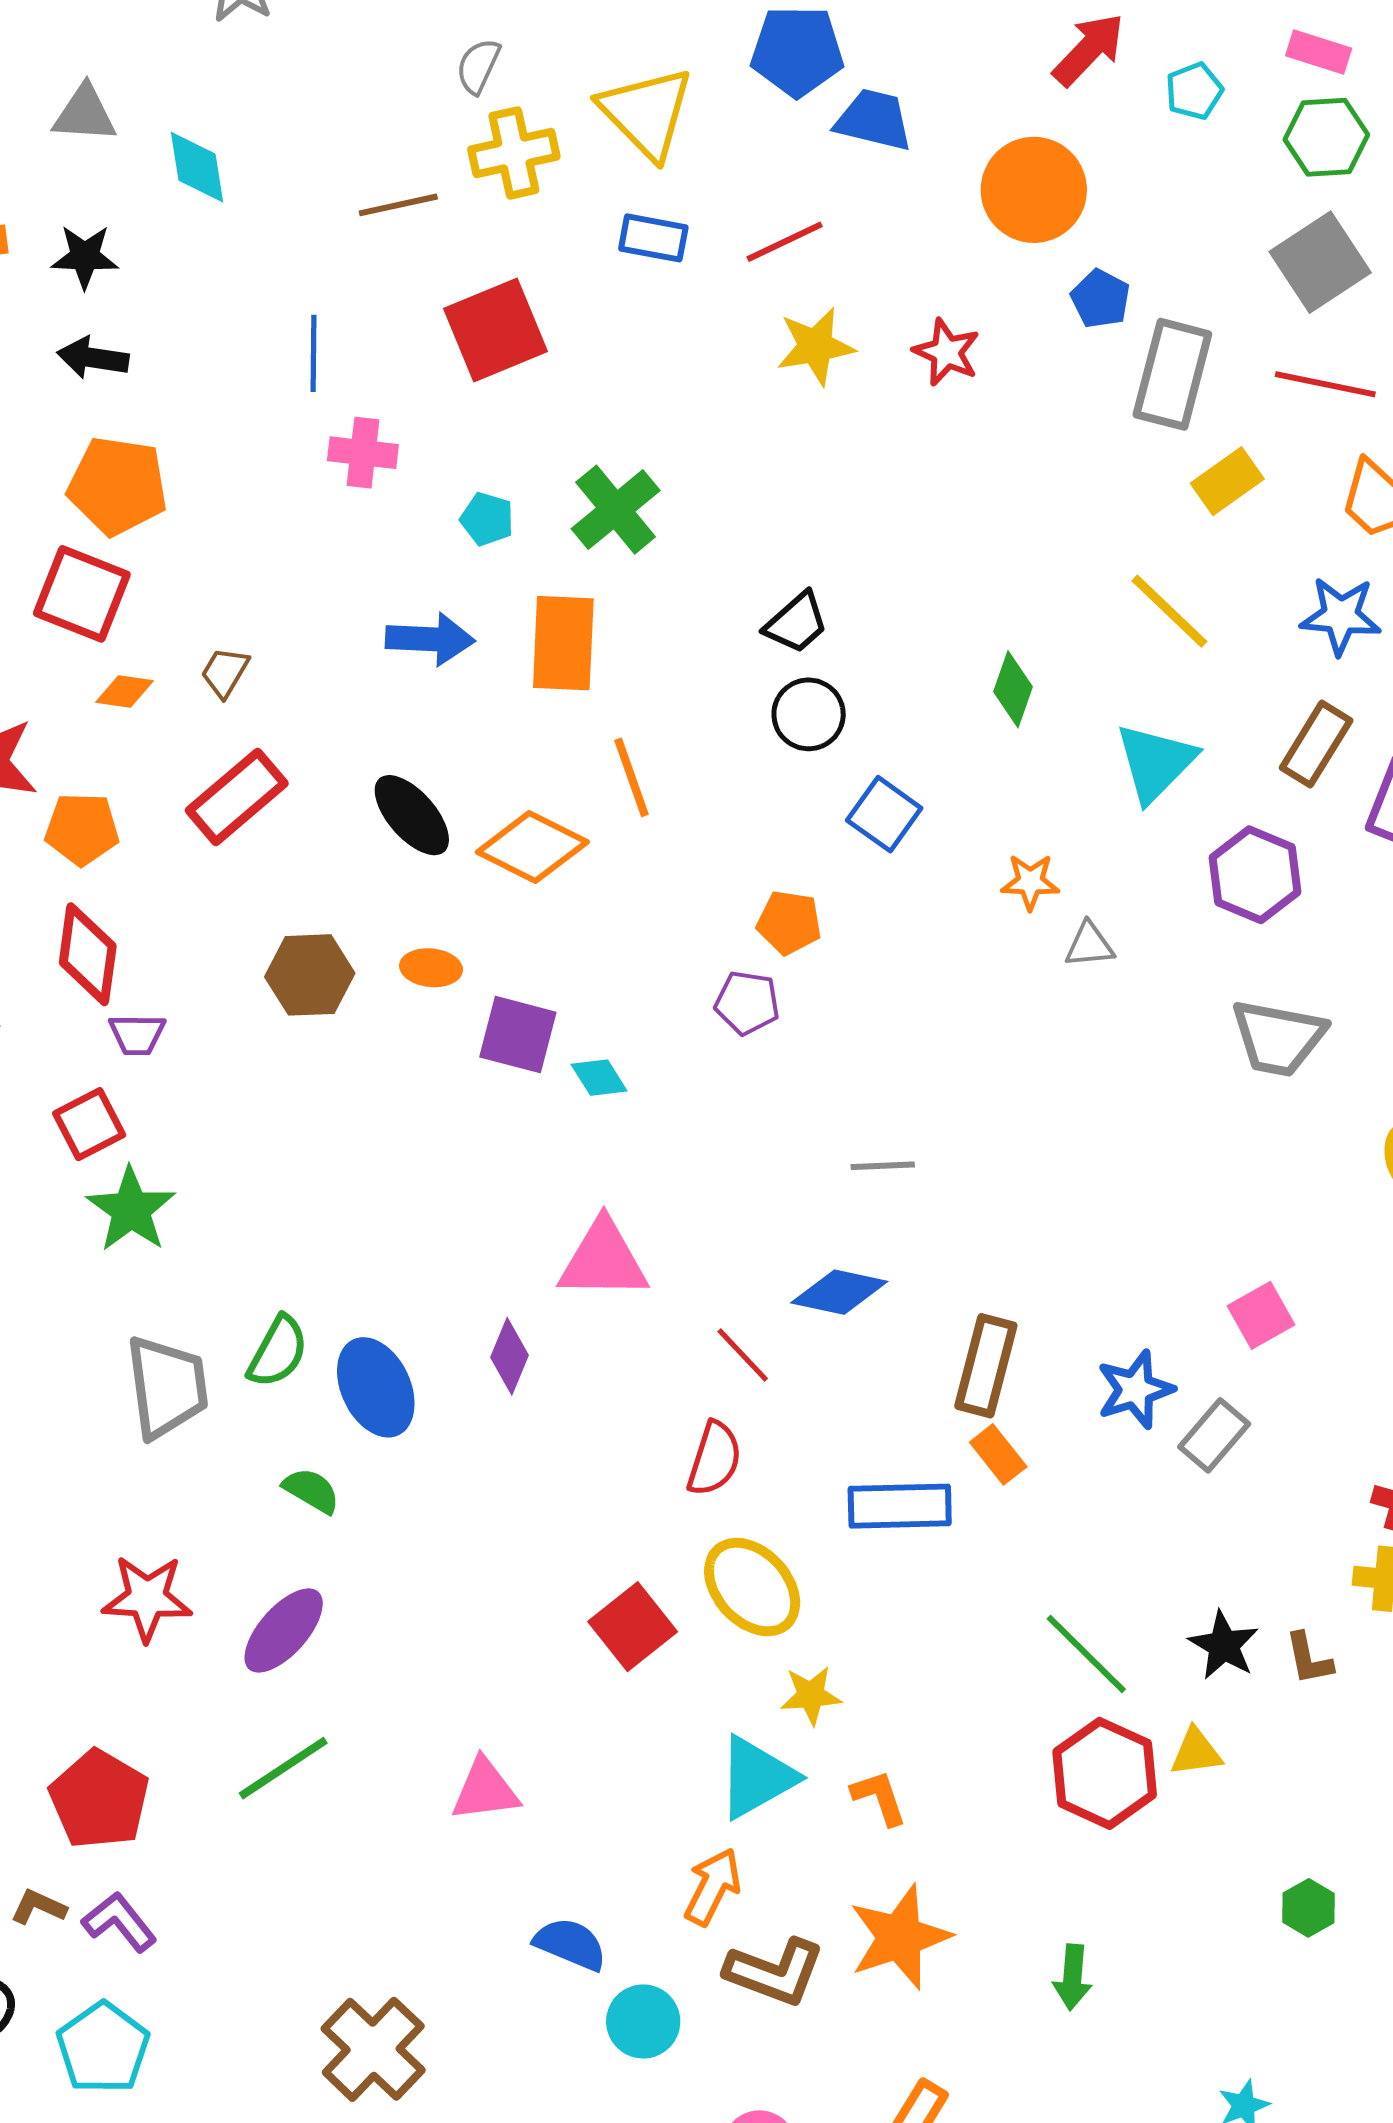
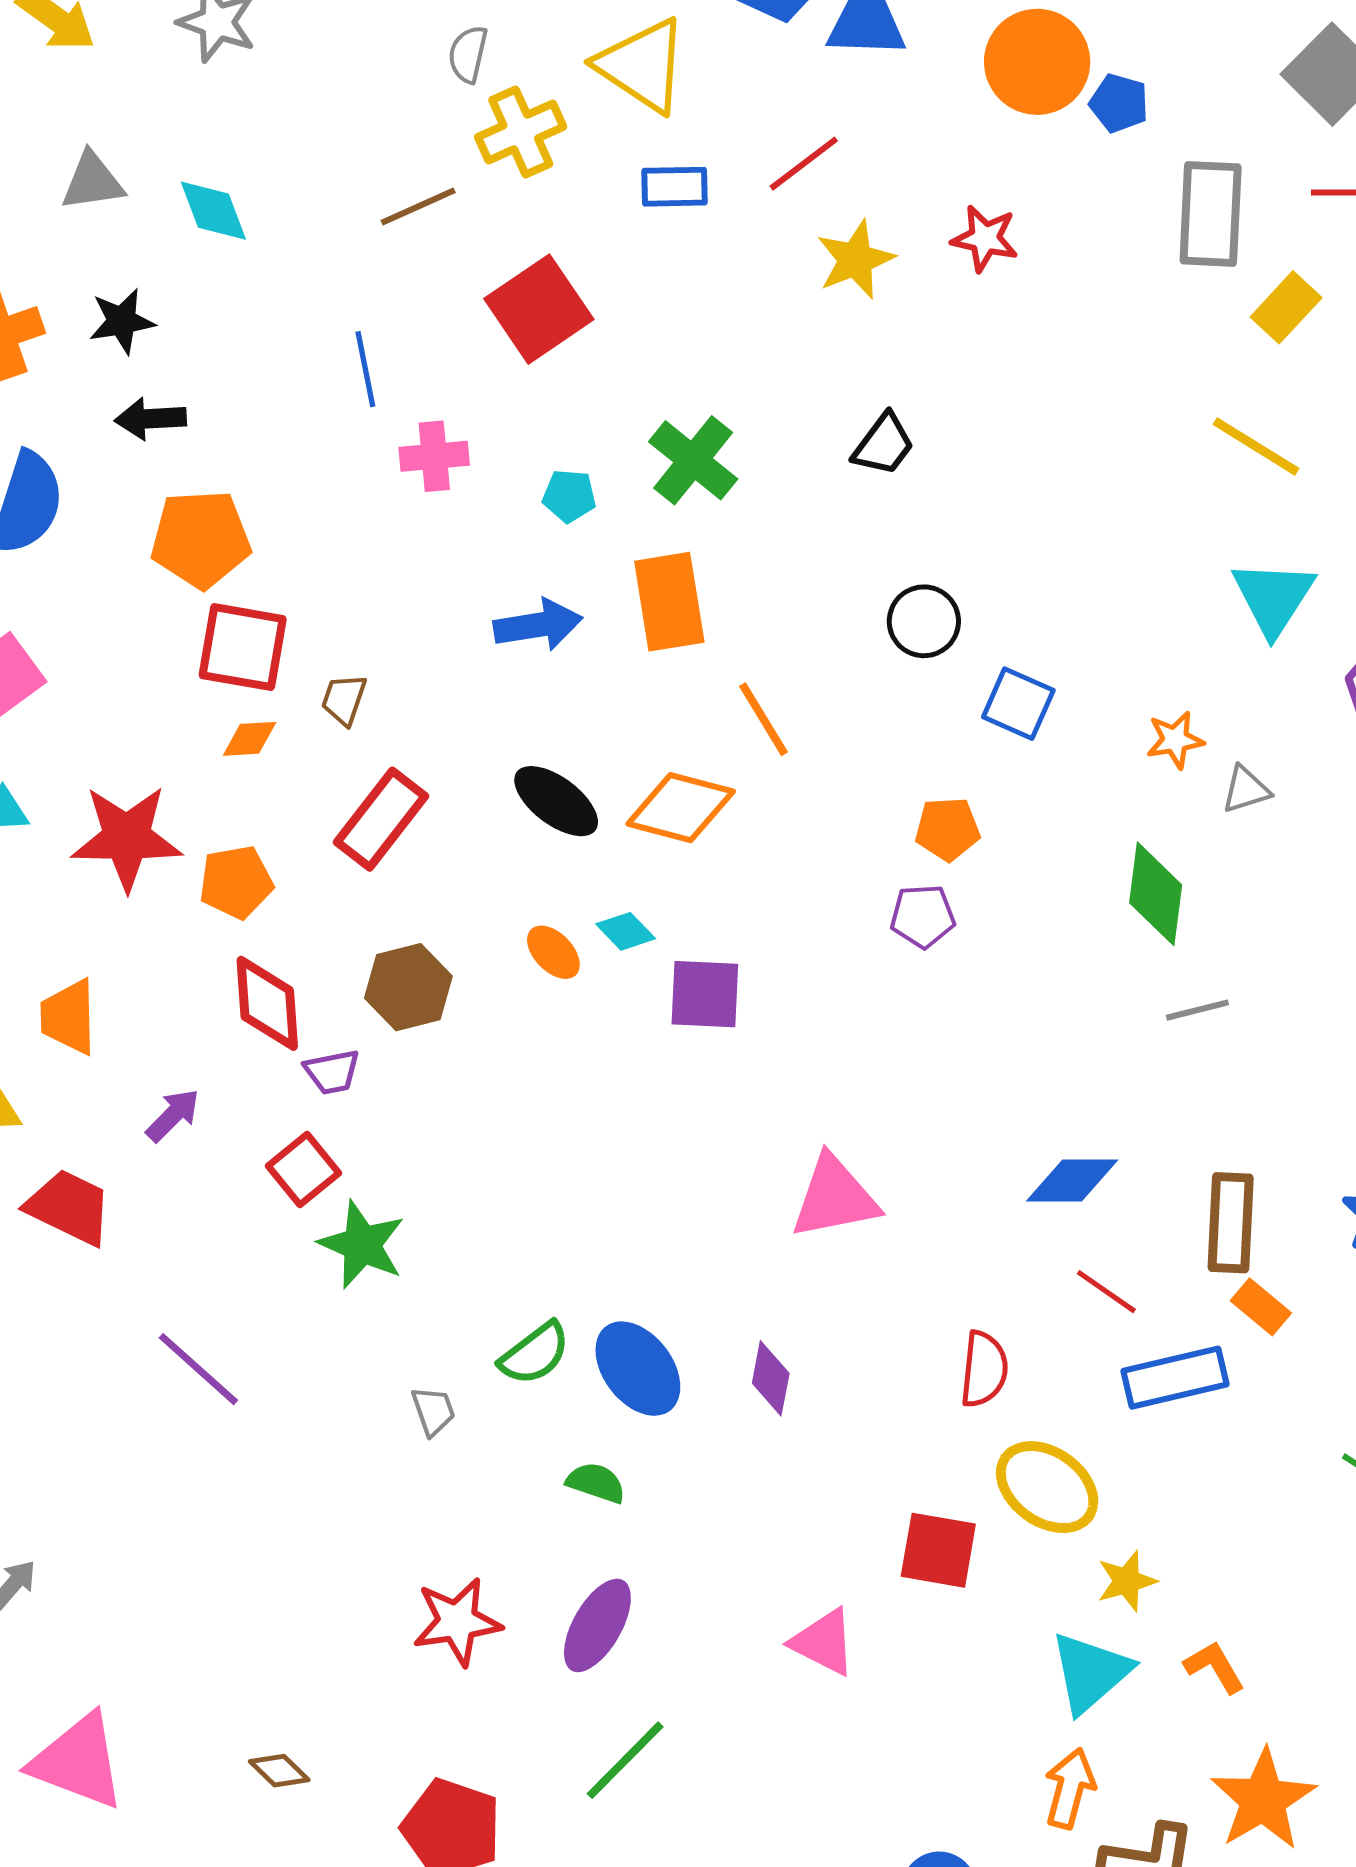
blue pentagon: (1100, 299) -> (1119, 103), moved
red square: (82, 594) -> (243, 647), moved
black trapezoid: (796, 623) -> (884, 445), moved
green diamond: (1013, 689) -> (1156, 894), moved, size x1.4
orange ellipse: (431, 968) -> (553, 952), moved, turned 52
brown hexagon: (310, 975) -> (408, 987), moved
cyan diamond: (599, 1078) -> (626, 931), moved
gray line: (883, 1166) -> (1197, 1010), moved
green semicircle: (278, 1352) -> (535, 1354), turned 36
red line: (743, 1355) -> (1106, 1292), moved
purple diamond: (509, 1356) -> (771, 1378), moved
gray trapezoid: (167, 1387) -> (433, 1411), size x0.5
red square: (633, 1627) -> (938, 1550), turned -30
pink triangle: (485, 1790) -> (824, 1642), moved, turned 46

